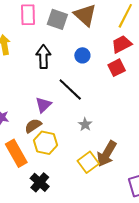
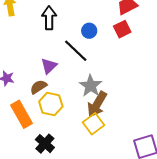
blue circle: (82, 55) -> (89, 31), moved
gray star: (85, 124) -> (91, 86), size x1.6
brown arrow: (107, 154) -> (97, 104), moved

